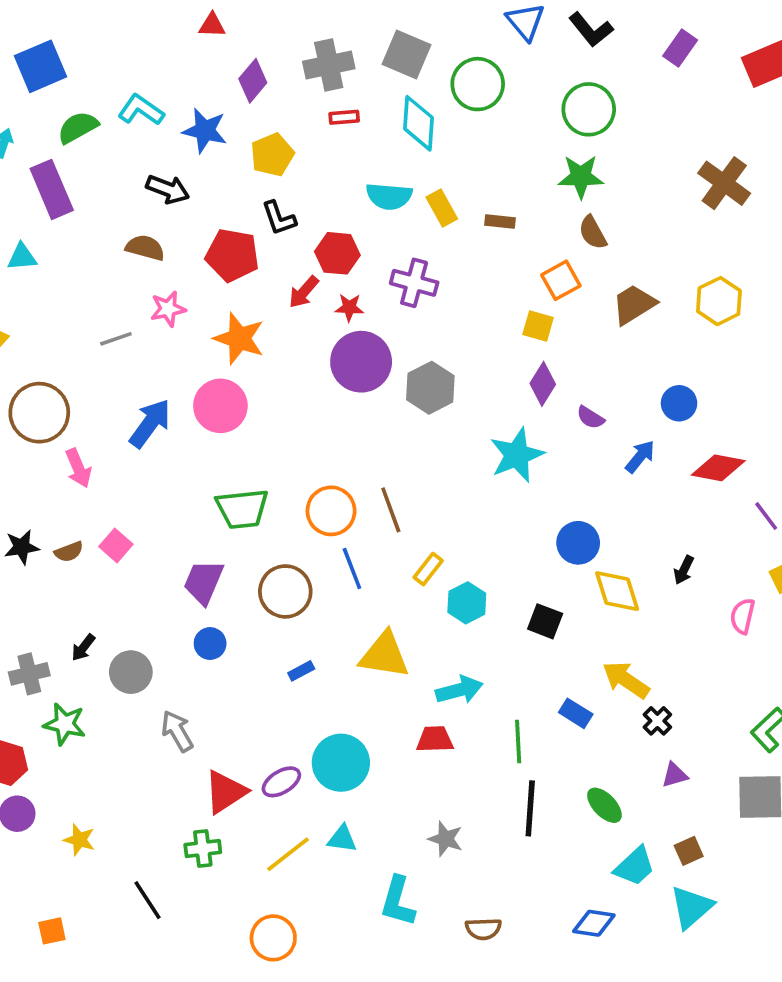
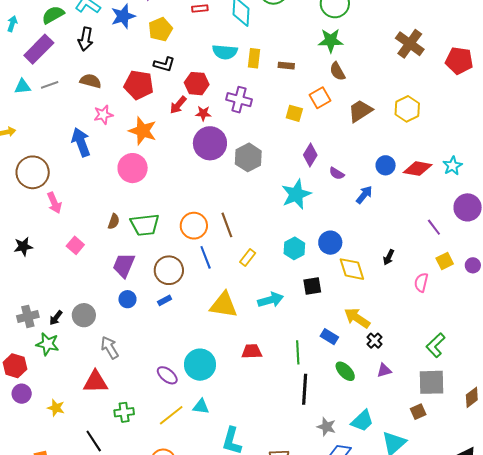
blue star: (205, 131) -> (123, 16), turned -30
purple rectangle: (52, 189) -> (39, 49), turned 68
black arrow: (168, 189) -> (86, 39), moved, turned 80
yellow rectangle: (442, 208) -> (254, 58), turned 36
black L-shape: (279, 218) -> (164, 64), turned -55
yellow square: (538, 326) -> (294, 113), moved
gray line: (116, 339) -> (50, 85), moved
blue arrow: (150, 423) -> (81, 142), moved, turned -56
red diamond: (718, 468) -> (418, 169), moved
brown semicircle: (69, 552) -> (114, 221), moved, turned -49
cyan hexagon: (467, 603) -> (294, 248), moved
black square: (545, 621) -> (312, 286), turned -30
black arrow: (83, 648) -> (56, 318), moved
blue rectangle: (301, 671) -> (165, 300), moved
cyan arrow: (459, 690) -> (271, 300), moved
purple ellipse: (281, 782) -> (167, 375), turned 70
red triangle: (225, 792) -> (95, 382), moved, turned 32
green ellipse: (604, 805) -> (345, 371), moved
gray star: (446, 839) -> (326, 427), moved
brown square: (689, 851) -> (418, 412), moved

